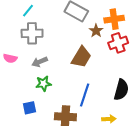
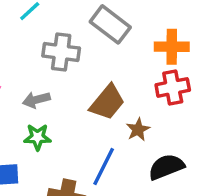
brown star: (96, 31) -> (138, 130), moved
gray cross: (32, 33) -> (61, 52), moved
black semicircle: (121, 90) -> (166, 167), turned -135

